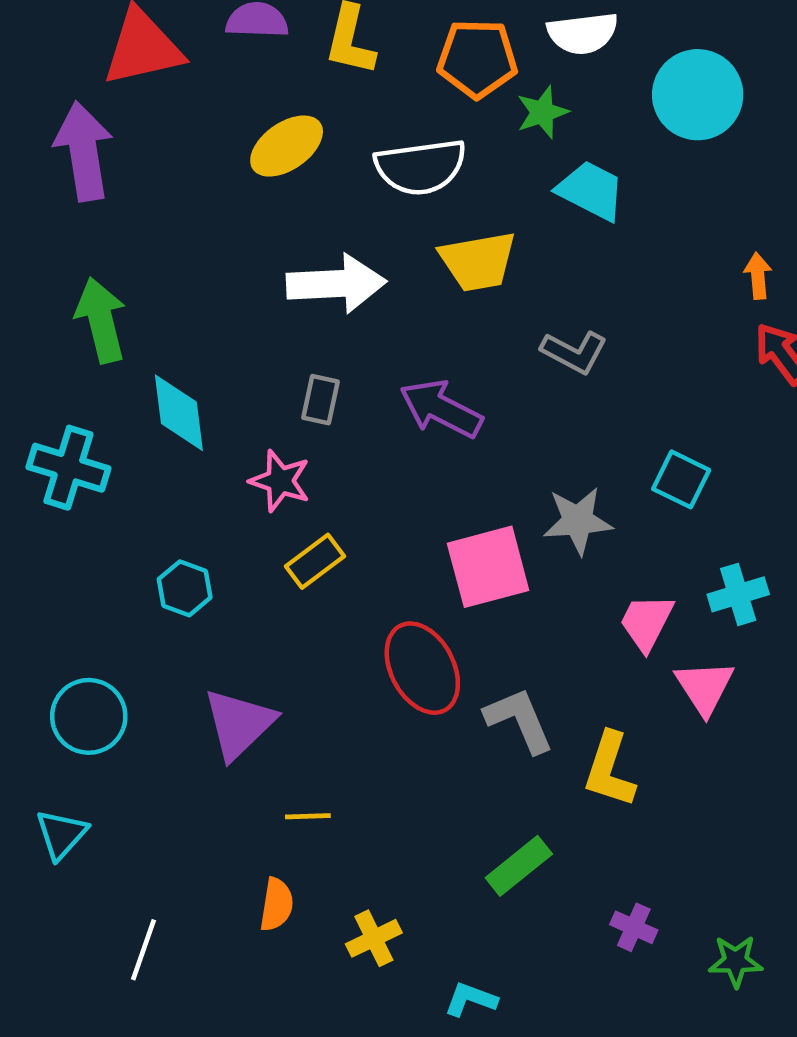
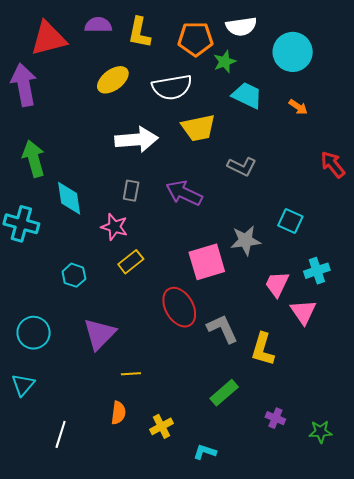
orange arrow: (758, 276) -> (298, 107), moved, turned 132

